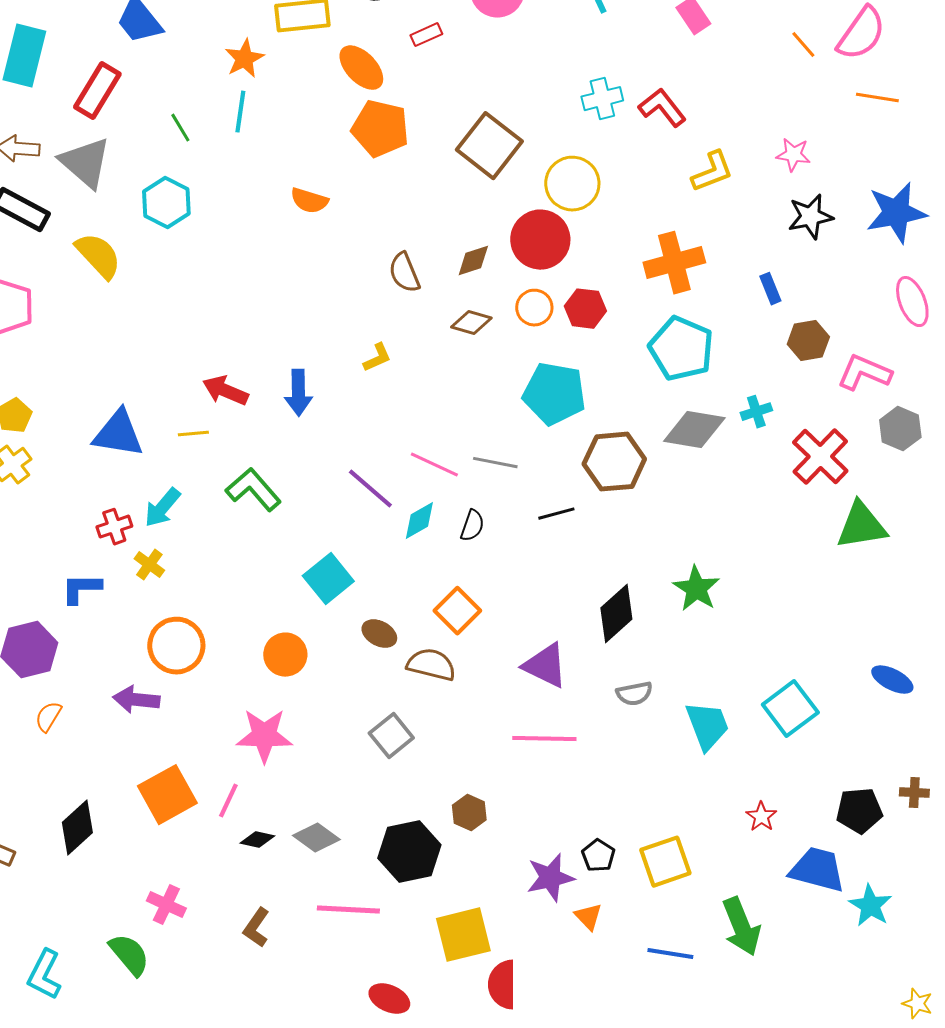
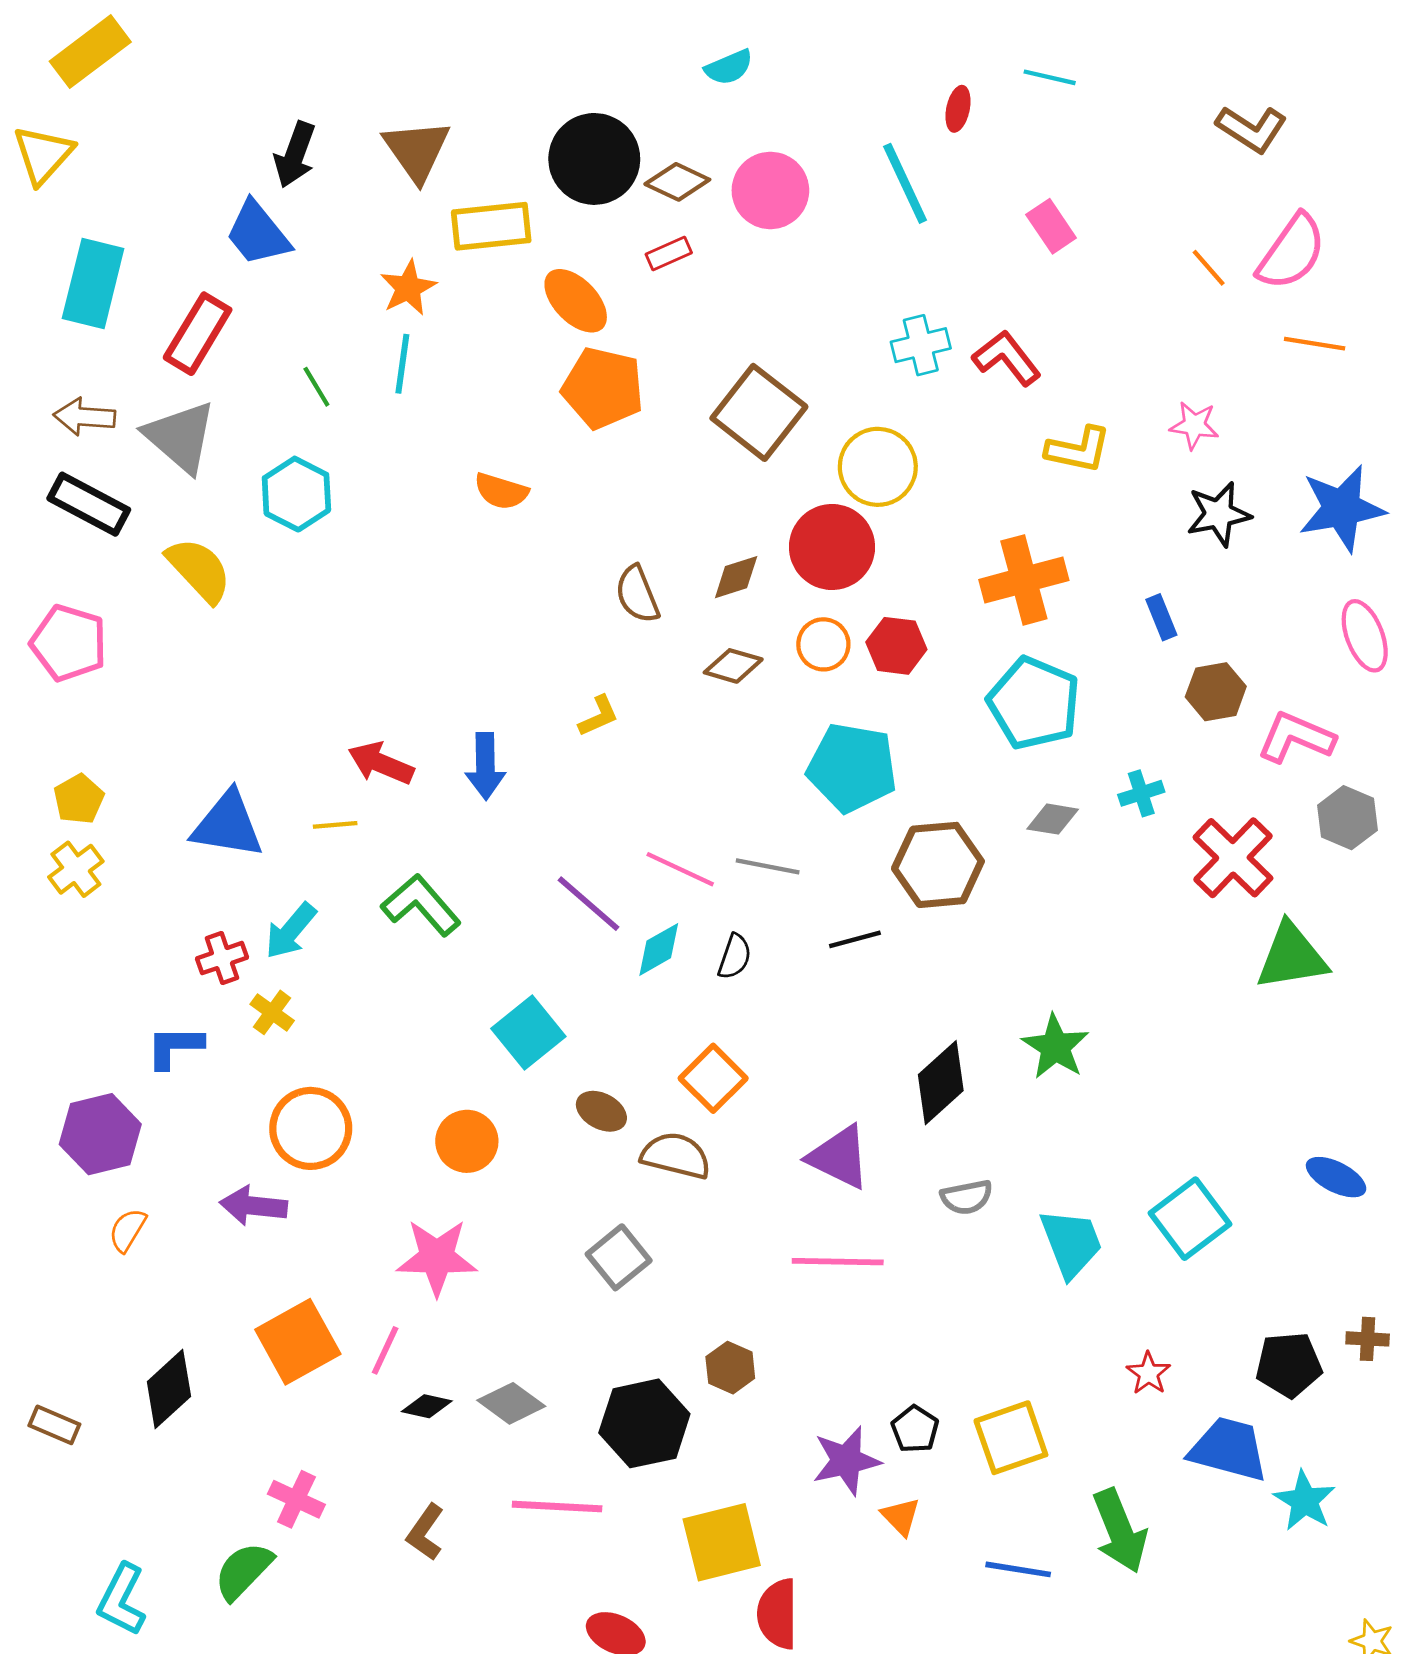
yellow L-shape: (712, 172) -> (1078, 450), turned 33
gray diamond: (694, 430) -> (1053, 819), size x0.6
green semicircle: (129, 955) -> (243, 1571), turned -96

